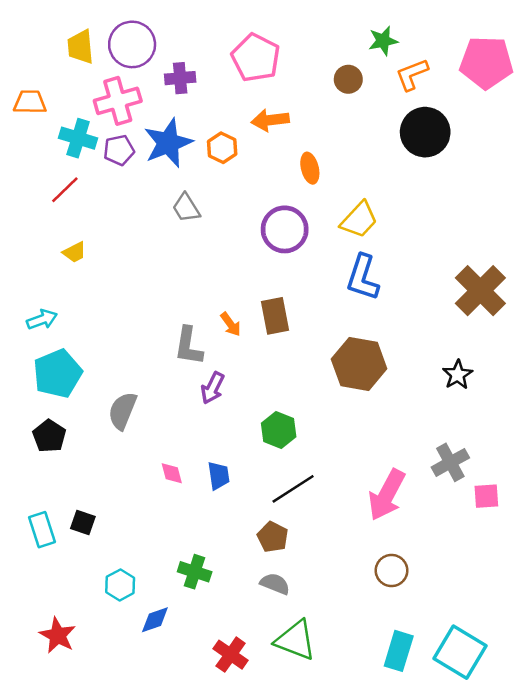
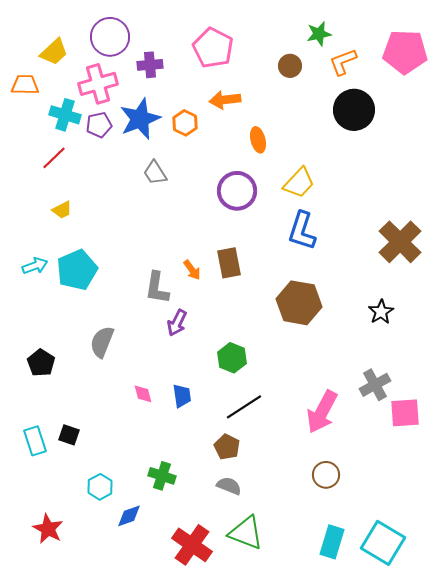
yellow trapezoid: (80, 47) -> (54, 52), moved, turned -128
cyan pentagon: (58, 374) -> (77, 270), moved
pink square: (486, 496) -> (405, 413), size x1.4
red cross: (231, 655) -> (192, 545), size x1.4

